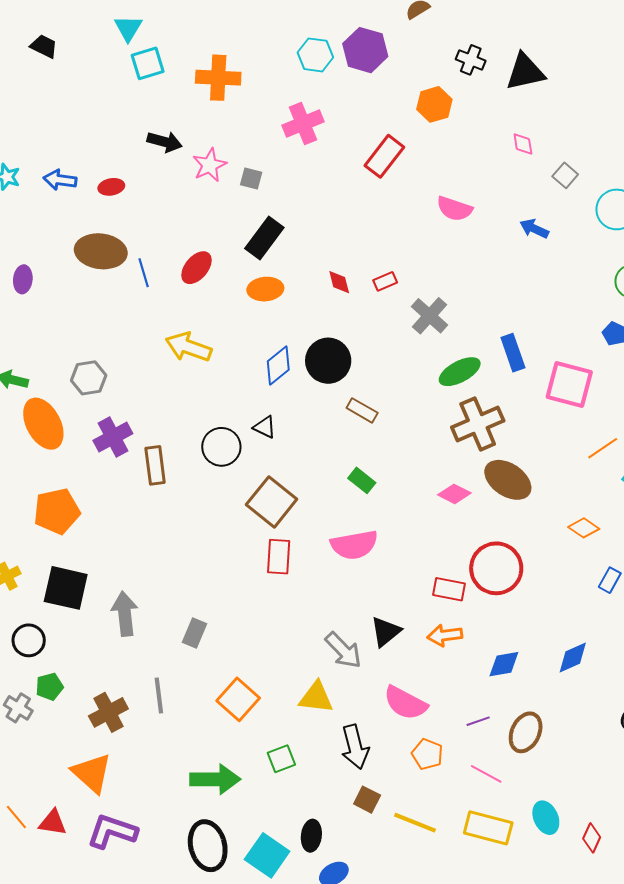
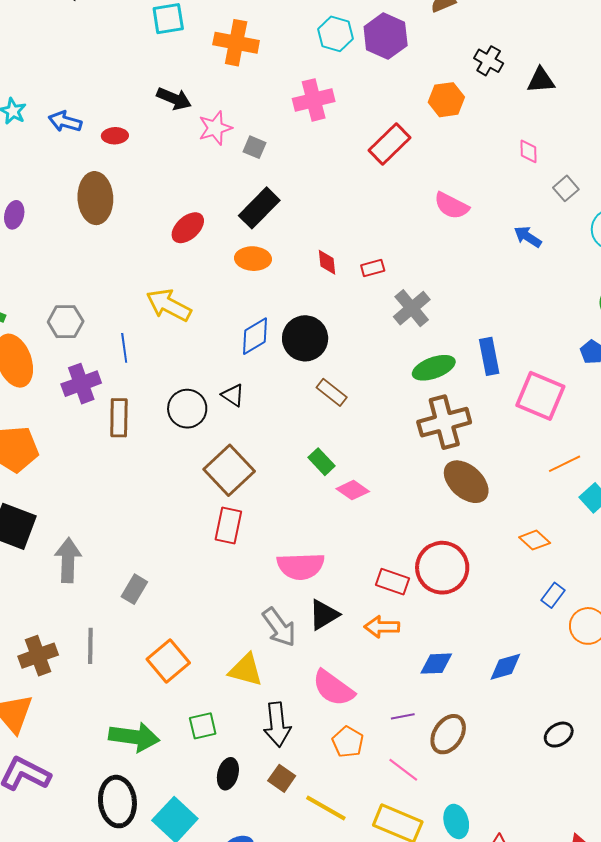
black triangle: (525, 72) -> (541, 80), size x0.7
brown ellipse: (101, 251) -> (95, 198), turned 72
blue line: (144, 273) -> (124, 348), moved
pink diamond: (454, 494) -> (353, 490), moved
pink semicircle: (354, 545) -> (301, 566), moved
black ellipse: (311, 836) -> (228, 774), moved

